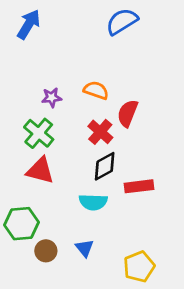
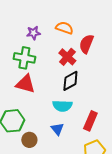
green cross: (39, 133) -> (24, 58), turned -30
red rectangle: (139, 186) -> (90, 121), moved, turned -60
blue triangle: (85, 248) -> (57, 129), moved

